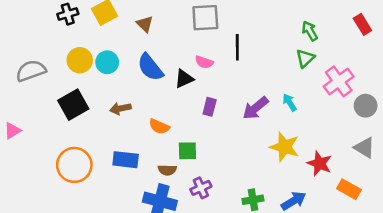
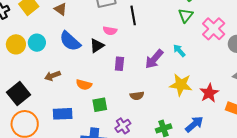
black square: (73, 105) -> (19, 94), moved
green square: (187, 151) -> (100, 105), moved
red star: (319, 163) -> (209, 93), turned 30
brown semicircle: (167, 170) -> (137, 96), moved

